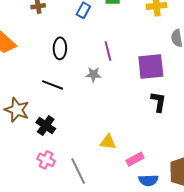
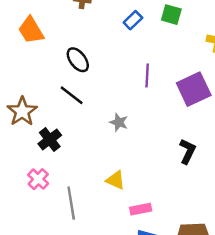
black ellipse: (60, 48) -> (78, 60), moved, turned -55
purple square: (151, 67) -> (194, 89), moved, turned -36
gray star: (93, 75) -> (119, 122), moved

